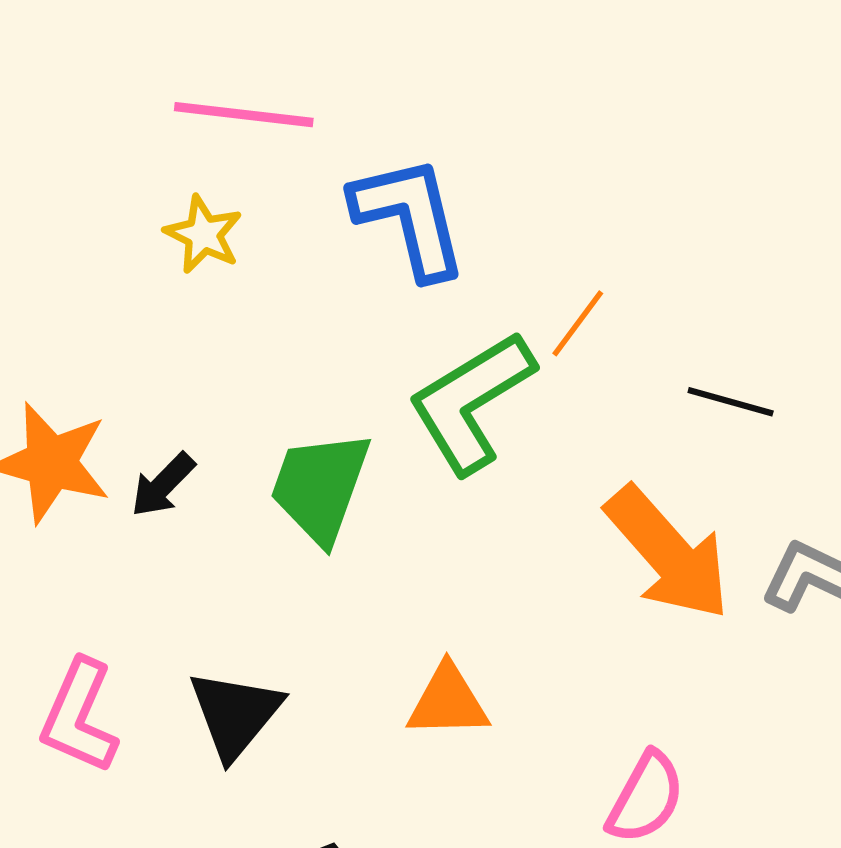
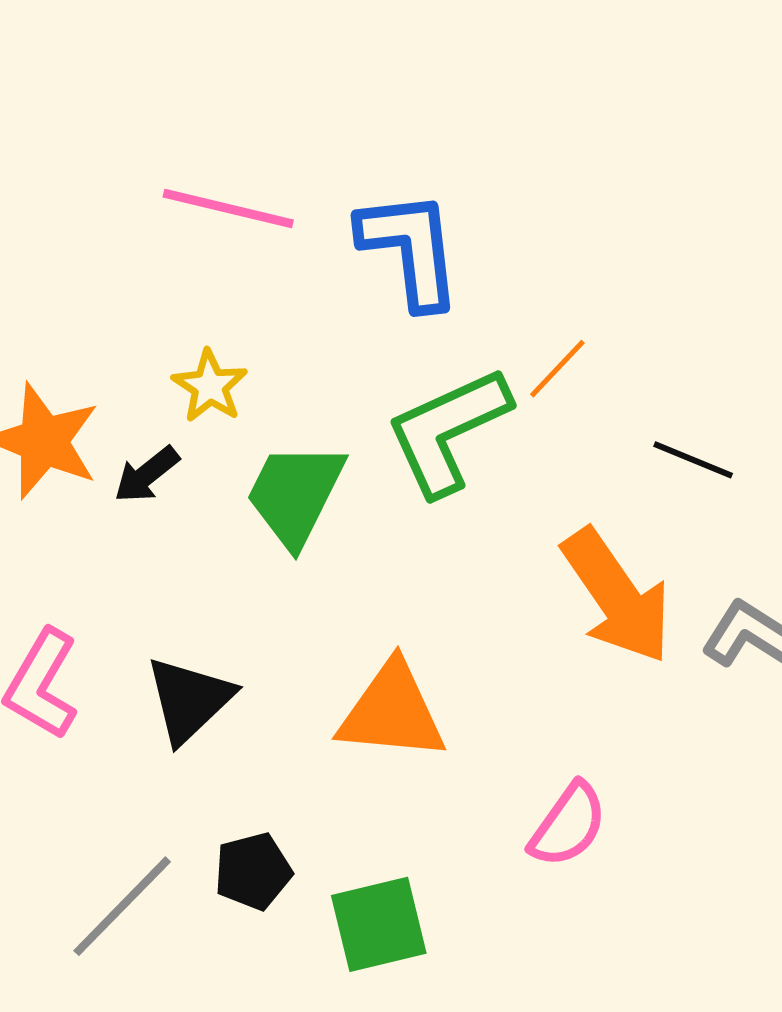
pink line: (244, 115) -> (228, 209), moved
yellow star: (203, 234) -> (210, 386), moved
orange triangle: (448, 701) -> (392, 712), size x1.4

